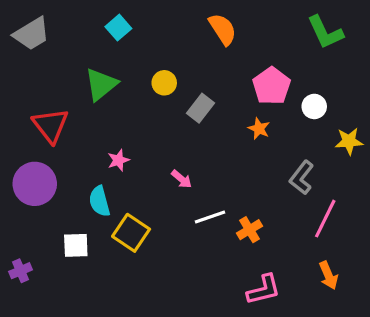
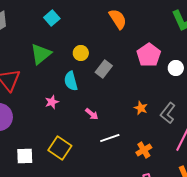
orange star: (259, 129) -> (141, 108), moved
cyan semicircle: (99, 201) -> (71, 81), moved
orange cross: (249, 230) -> (144, 150), moved

